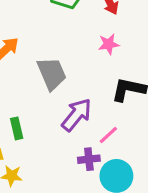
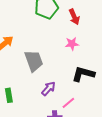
purple arrow: (77, 115) -> (48, 89), size x0.7

